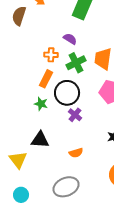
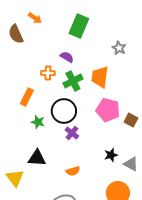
brown semicircle: (19, 16) -> (16, 34), turned -42
orange rectangle: (46, 79) -> (27, 97), moved

